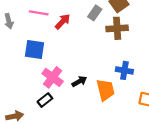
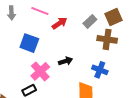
blue cross: (124, 70) -> (100, 70), moved
black arrow: (79, 81) -> (66, 61), moved

